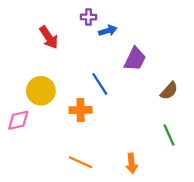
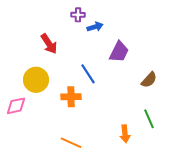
red arrow: (49, 37) -> (49, 44), moved
orange arrow: (132, 163) -> (125, 134), moved

